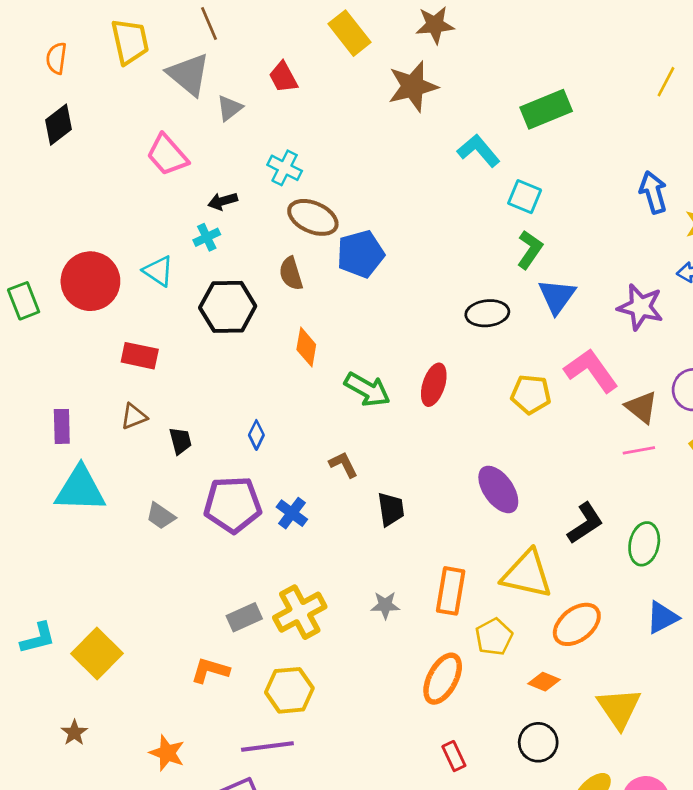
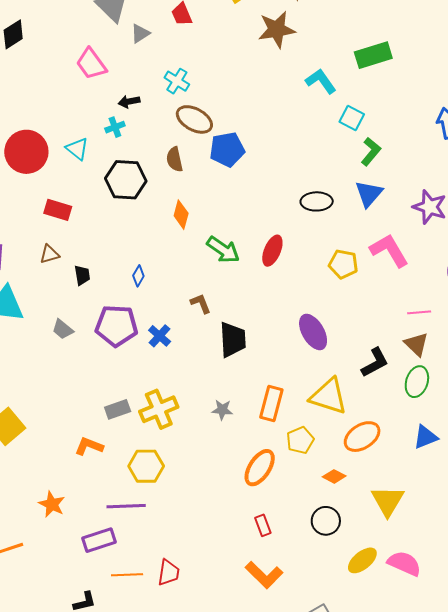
green L-shape: (530, 250) -> (371, 152), moved
brown triangle: (641, 407) -> (416, 344), moved
black trapezoid: (391, 509) -> (233, 340), size x1.4

